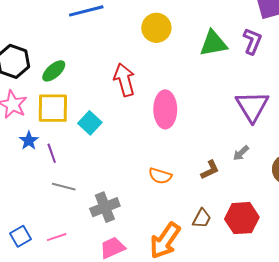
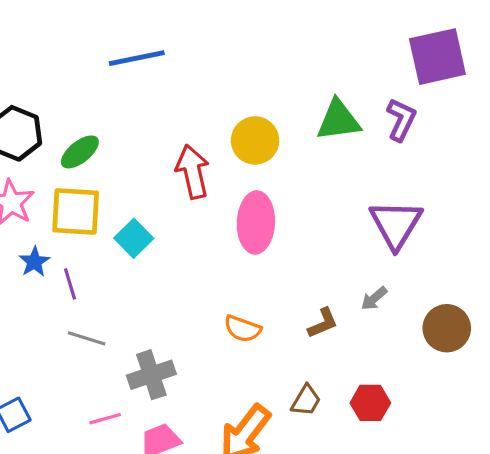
yellow circle: (156, 28) -> (255, 140), moved
red hexagon: (242, 218) -> (370, 403), size x0.7
pink line: (57, 237) -> (105, 419), moved

